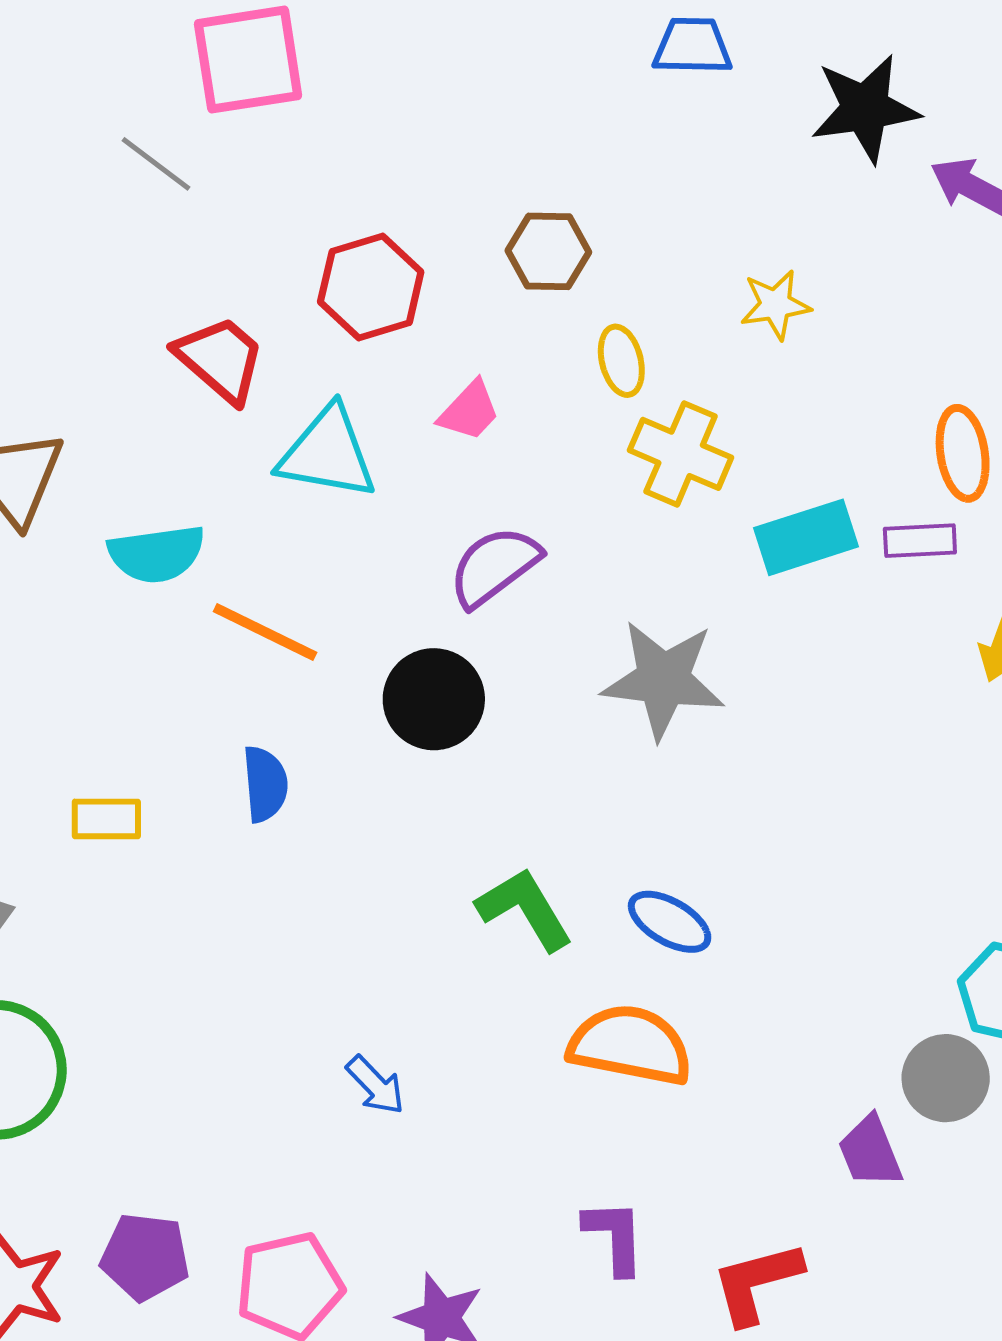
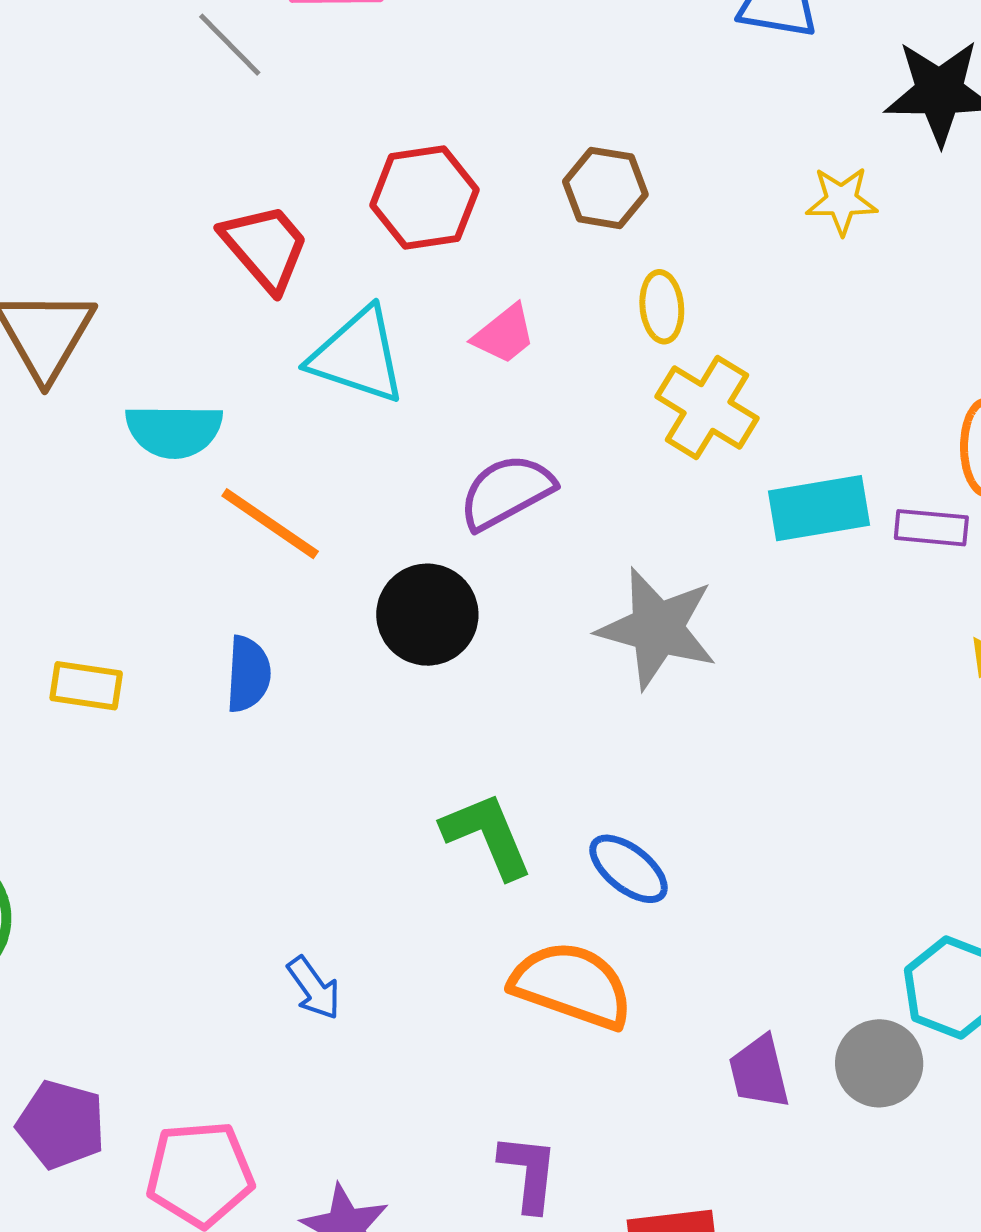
yellow star: (775, 305) -> (842, 201), moved
purple trapezoid: (870, 1152) -> (759, 1072), moved

